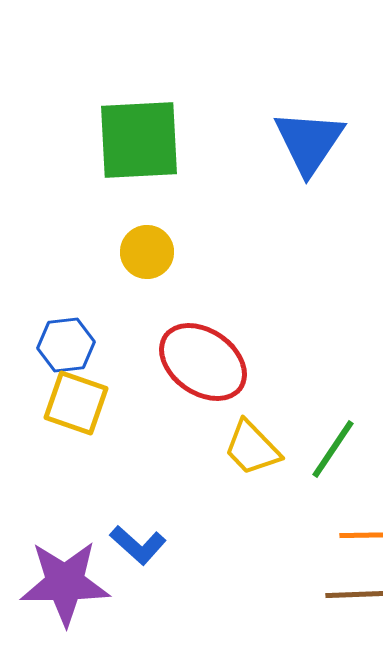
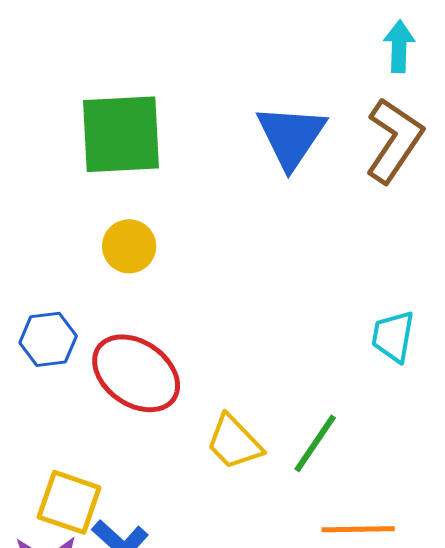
red ellipse: (203, 362) -> (136, 373), moved
yellow square: (76, 403) -> (69, 502), moved

